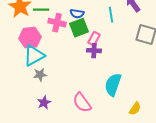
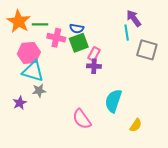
cyan line: (111, 15) -> (127, 33), moved
cyan triangle: (34, 56) -> (33, 71), turned 45
purple star: (44, 103) -> (20, 103), moved

